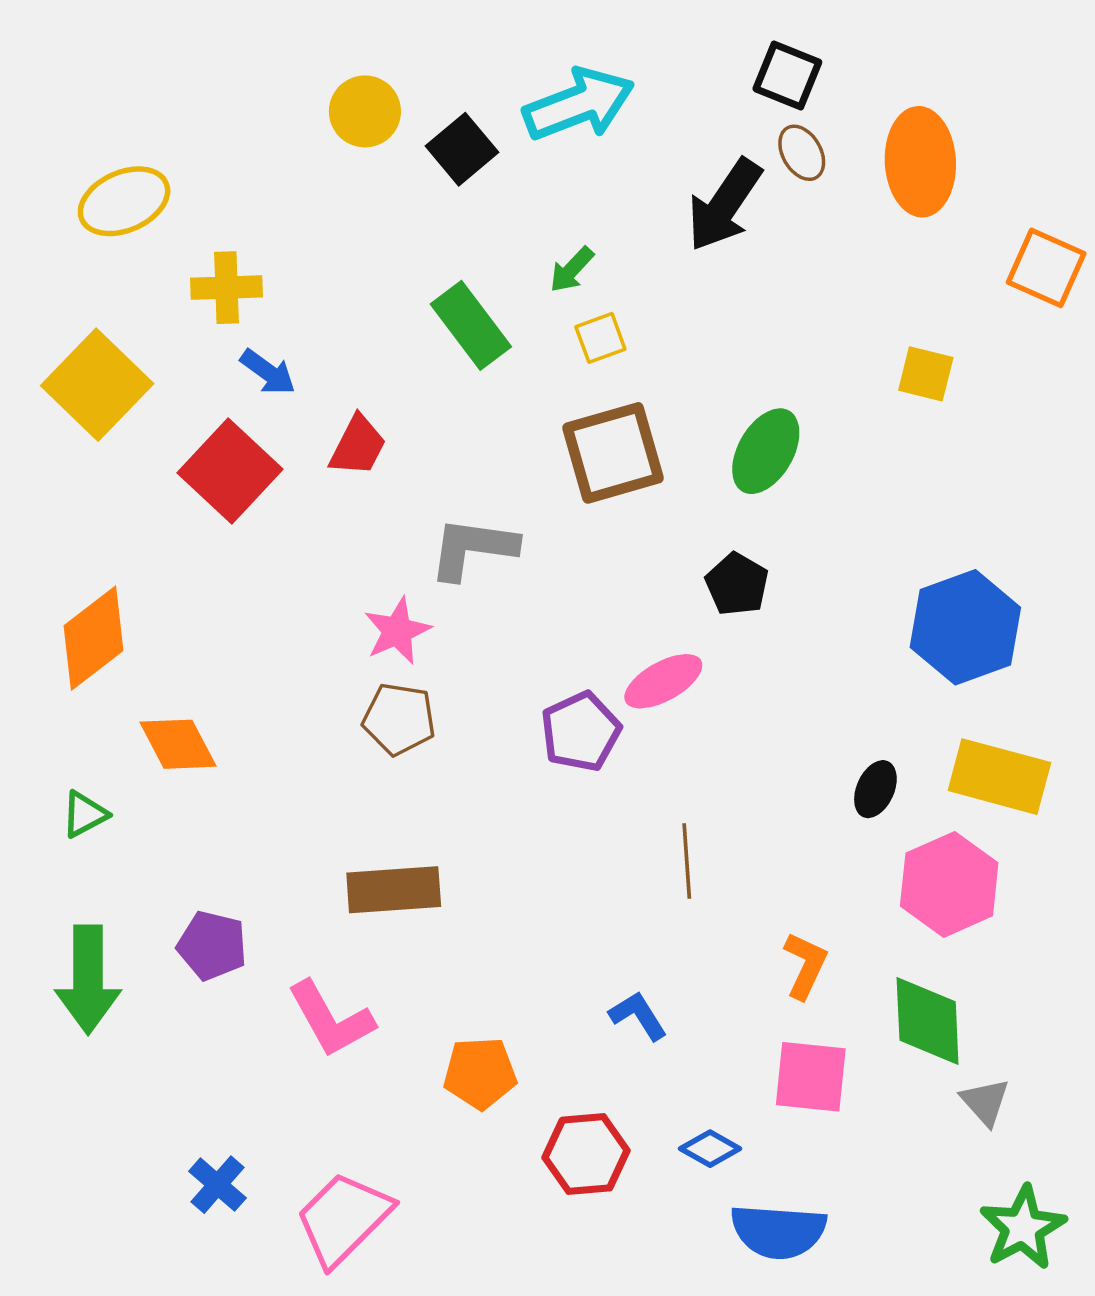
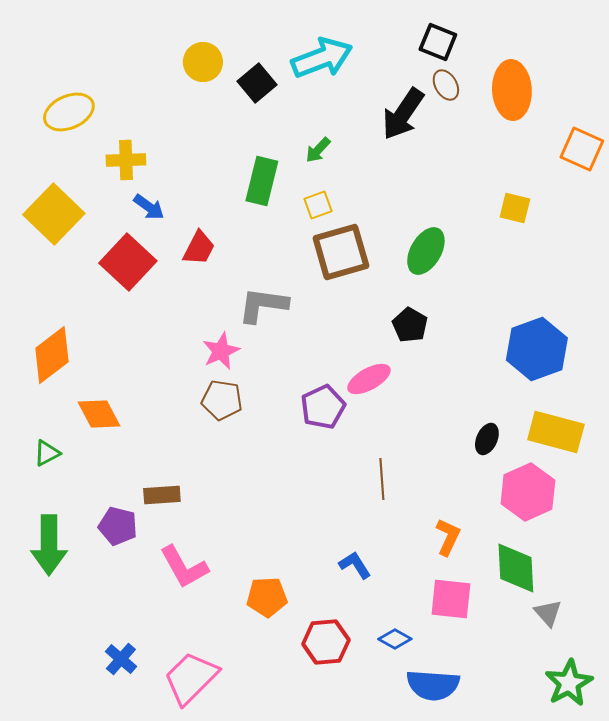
green rectangle: (471, 325) -> (262, 181), turned 51
yellow square: (600, 338) -> (318, 205), moved
brown rectangle: (394, 890) -> (162, 495), moved, size x0.7

